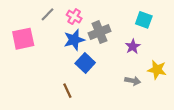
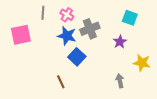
gray line: (48, 14) -> (43, 13), turned -40
blue star: (74, 40) -> (67, 36), turned 30
gray arrow: (133, 81) -> (120, 81), moved, turned -112

